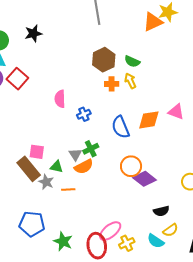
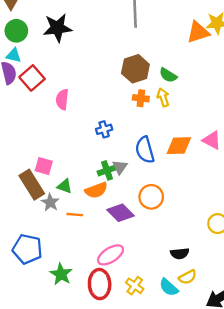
black star: (33, 33) -> (57, 28), size x1.4
pink semicircle: (60, 99) -> (62, 99), moved
gray triangle: (75, 154) -> (120, 167), moved
purple diamond: (145, 179) -> (120, 213), moved
pink ellipse: (110, 231) -> (111, 255), moved
yellow cross: (127, 243) -> (135, 286), turned -35

